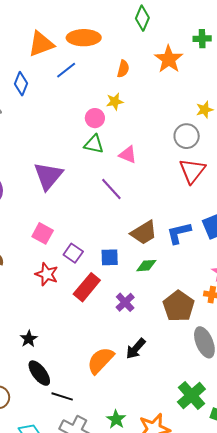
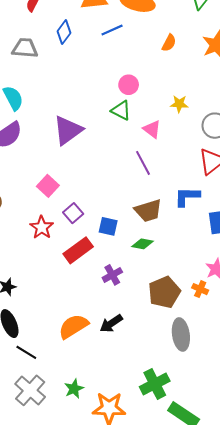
yellow star: (115, 101) -> (179, 104), moved
purple line: (111, 189) -> (143, 163), moved
blue L-shape: (179, 233) -> (187, 197), moved

